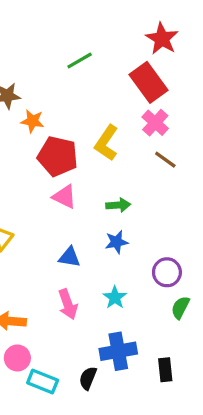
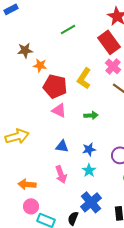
blue star: (117, 242) -> (89, 149), moved
blue cross: (118, 351) -> (91, 202), turned -30

